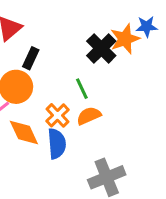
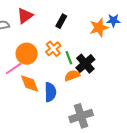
black cross: (101, 48) -> (85, 64), moved
black rectangle: (31, 58) -> (61, 21), moved
orange cross: (57, 115) -> (53, 49), moved

